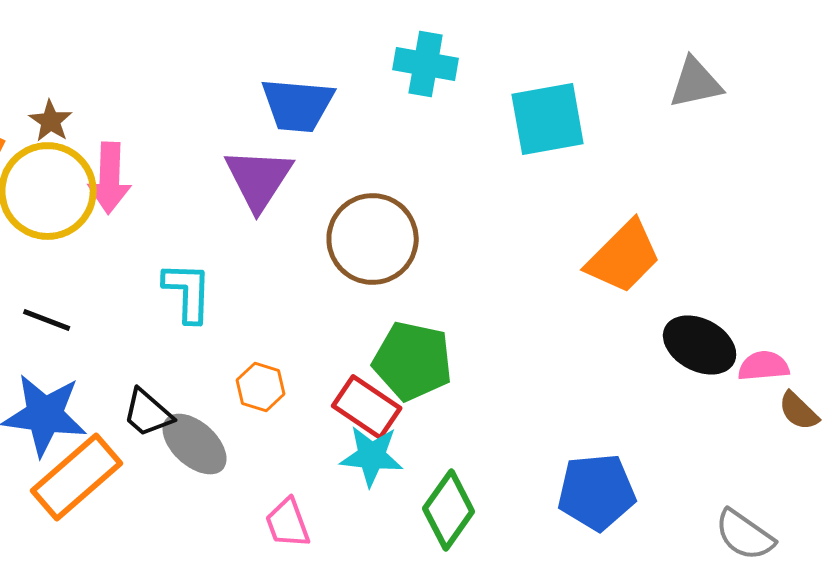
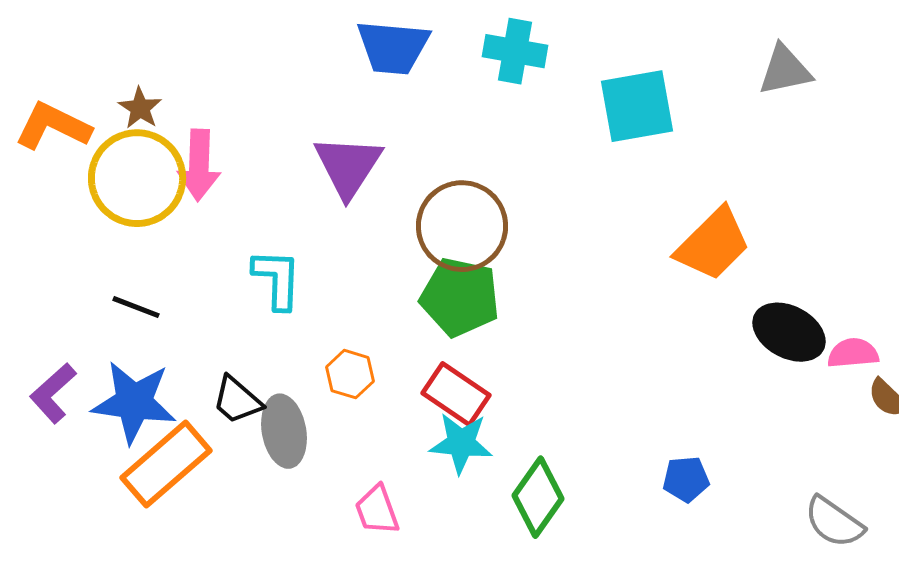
blue trapezoid: (298, 105) -> (393, 47), moved
green pentagon: (413, 361) -> (460, 297), moved
gray ellipse: (195, 444) -> (284, 431), turned 38
blue pentagon: (597, 492) -> (686, 479), size x0.6

